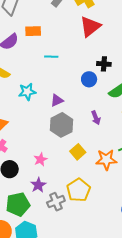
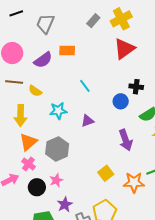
cyan line: (51, 57) -> (85, 86), moved, turned 48
purple arrow: (96, 118) -> (126, 140), size x1.5
gray hexagon: (62, 125) -> (57, 149), moved
pink star: (40, 159) -> (56, 180), moved

